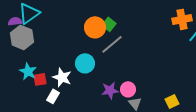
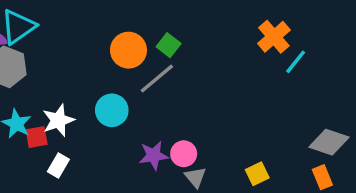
orange cross: (182, 19) -> (274, 37), turned -30
green square: (109, 24) -> (169, 45), moved
white star: (62, 77) -> (58, 120), moved, turned 30

